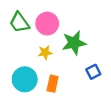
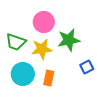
green trapezoid: (19, 22) -> (16, 42), moved, turned -35
yellow star: (45, 52) -> (42, 49), size x1.5

